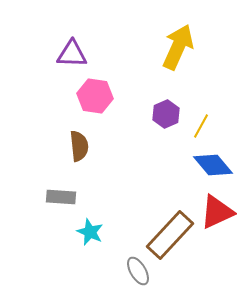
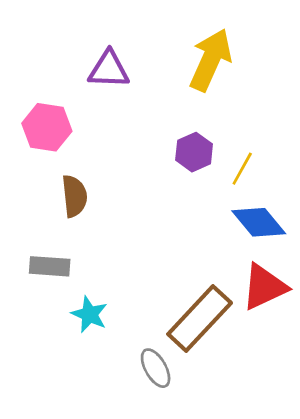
purple triangle: (72, 54) -> (109, 70), moved
pink hexagon: (95, 96) -> (47, 127), moved

